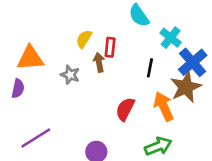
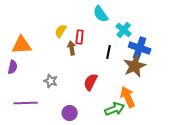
blue cross: (193, 62) -> (140, 48), turned -30
gray star: (70, 75) -> (51, 81), moved
orange arrow: (164, 106) -> (128, 97), moved
purple line: (36, 138) -> (26, 103), turned 30

